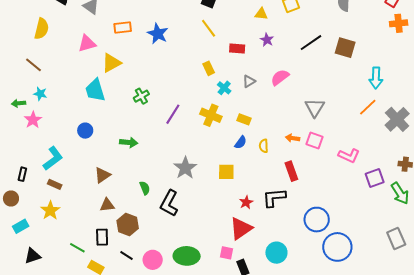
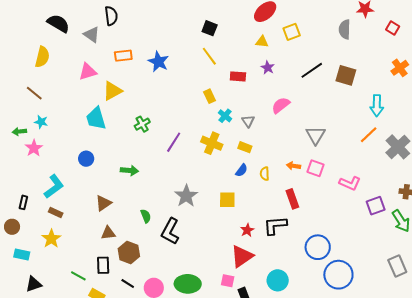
orange cross: (399, 23) -> (400, 68), moved, turned -30
gray triangle: (249, 81) -> (248, 121), moved, turned -32
cyan rectangle: (21, 226) -> (22, 254), turned 42

